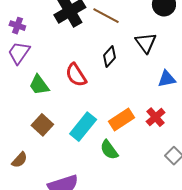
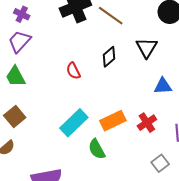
red semicircle: (76, 75) -> (73, 71), size x0.7
green trapezoid: (39, 85) -> (15, 76), moved
brown square: (42, 125) -> (15, 117), moved

